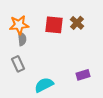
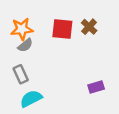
gray semicircle: (22, 39) -> (25, 45), turned 56
cyan semicircle: (44, 85) -> (31, 99), moved

